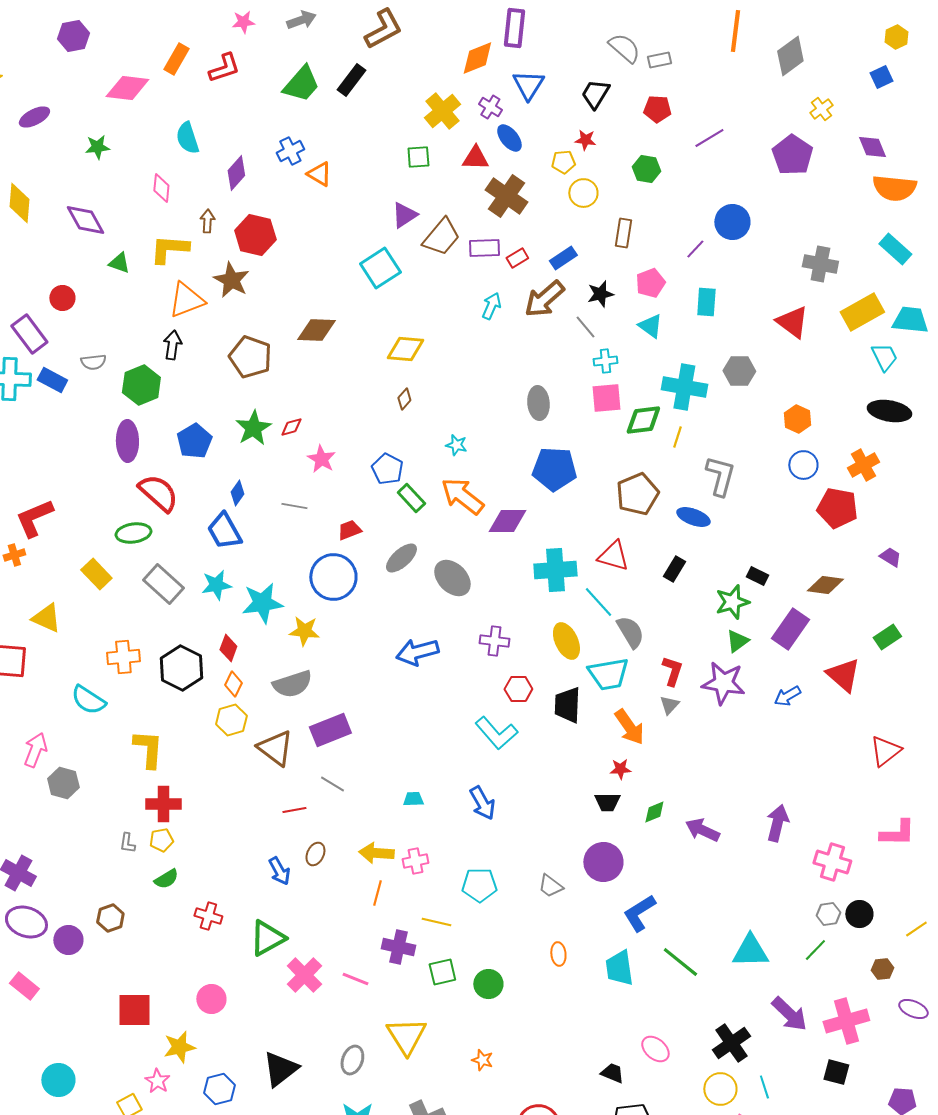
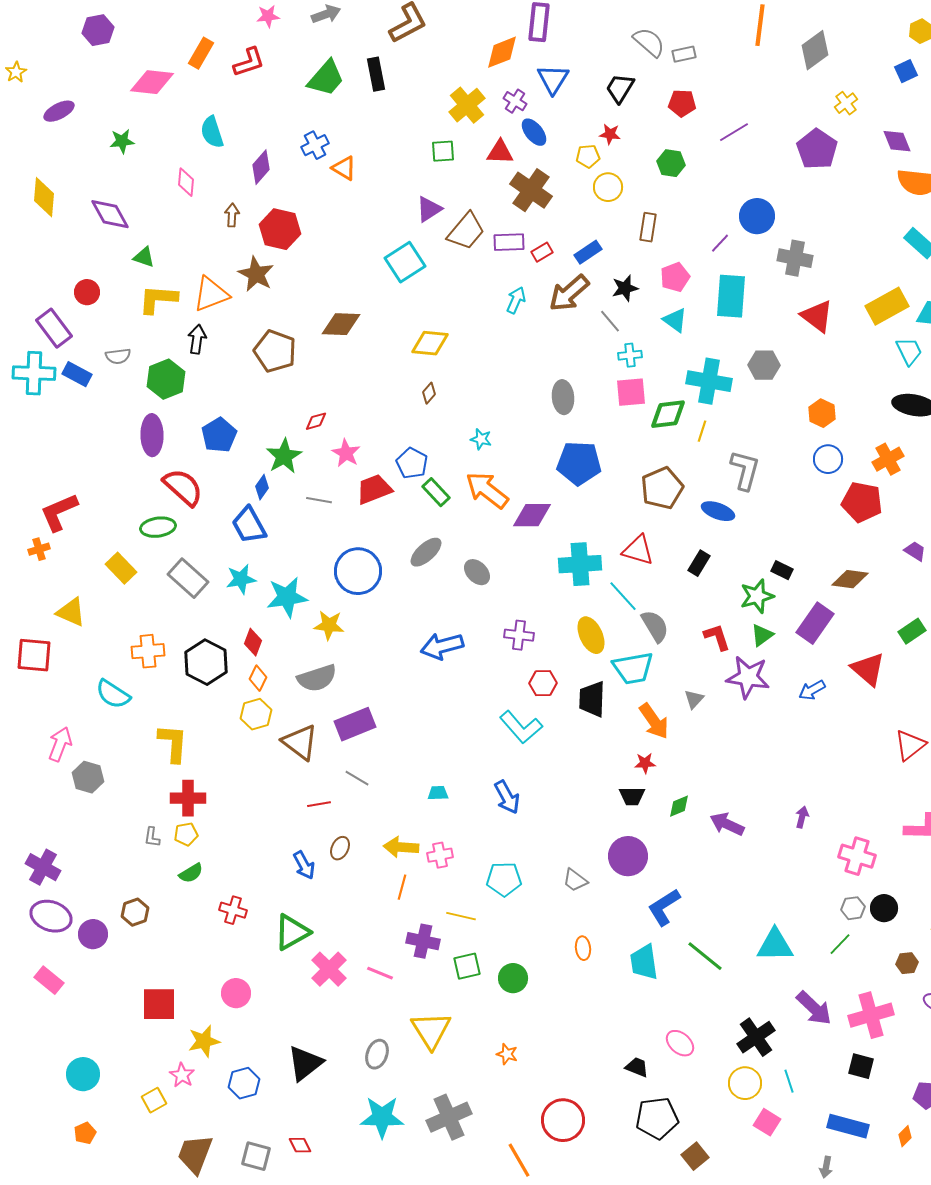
black rectangle: (351, 80) -> (376, 74), turned -48
yellow L-shape: (169, 249) -> (158, 299), moved
gray cross: (820, 264) -> (795, 258), moved
cyan rectangle: (706, 302) -> (731, 296), size x1.5
green star: (253, 428) -> (284, 456), moved
red trapezoid: (349, 530) -> (374, 489), moved, size x1.5
gray ellipse: (452, 578) -> (477, 572), size x0.7
red L-shape: (672, 671) -> (717, 637), moved, turned -36
purple arrow: (777, 823) -> (802, 817), size x0.6

